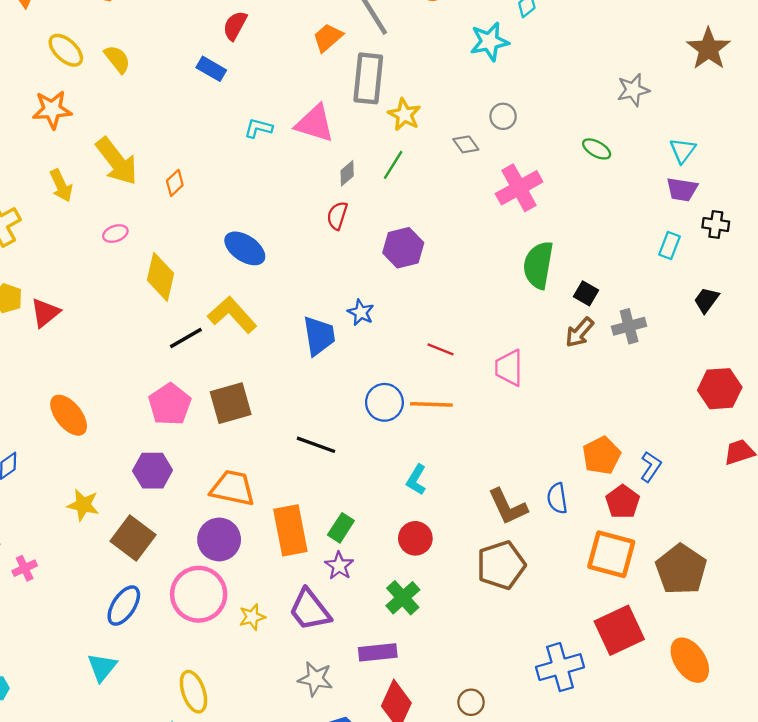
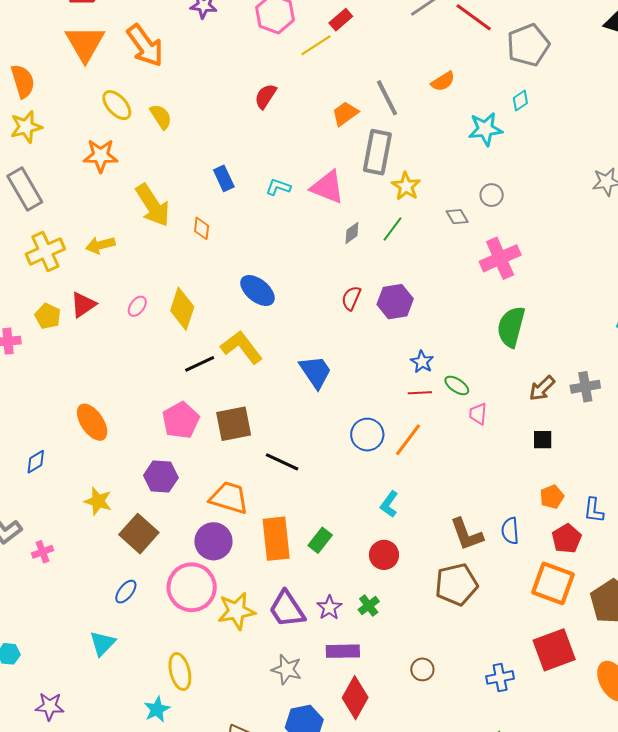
blue rectangle: (211, 69) -> (224, 178), moved, turned 30
green ellipse: (597, 149) -> (457, 385), moved
orange diamond: (175, 183) -> (202, 228), turned -45
yellow arrow: (61, 186) -> (100, 245), moved, turned 96
red semicircle: (337, 216) -> (351, 298), moved
pink ellipse: (115, 234) -> (137, 306), moved, turned -40
black square: (586, 293) -> (543, 440), moved, turned -35
blue star: (361, 312) -> (422, 362), moved
red triangle: (45, 313) -> (83, 305), moved
blue trapezoid: (319, 336) -> (315, 372), turned -30
red line: (440, 349) -> (420, 393), turned -30
pink trapezoid: (509, 368) -> (478, 414), size x0.7
orange line: (431, 404) -> (408, 440), turned -60
black line: (316, 445) -> (282, 462), moved
orange pentagon: (602, 455) -> (552, 497), size x0.7
blue L-shape: (651, 467) -> (594, 510), turned 148
purple star: (339, 566) -> (329, 608), moved
green cross: (403, 598) -> (369, 606), size x0.7
blue ellipse: (124, 606) -> (126, 592), size x0.7
yellow star: (252, 617) -> (236, 611), size x1.6
blue cross: (560, 667) -> (500, 677), size x0.7
brown circle: (471, 702) -> (422, 669), moved

